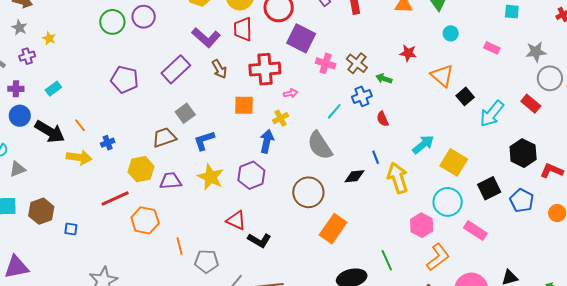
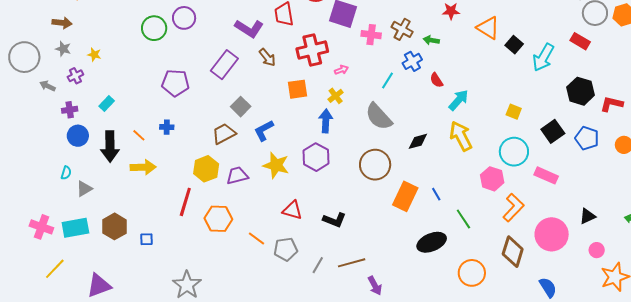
black arrow: (50, 132) -> (110, 146), turned 68
blue cross: (108, 143) -> (167, 127), moved, turned 32
cyan arrow: (423, 144) -> (459, 100), moved
blue line: (376, 157) -> (436, 194), moved
yellow square: (454, 162) -> (514, 112), size x0.6
red line: (115, 198) -> (185, 202), turned -40
red triangle: (236, 220) -> (292, 210), moved
orange line: (180, 246) -> (257, 238), turned -30

